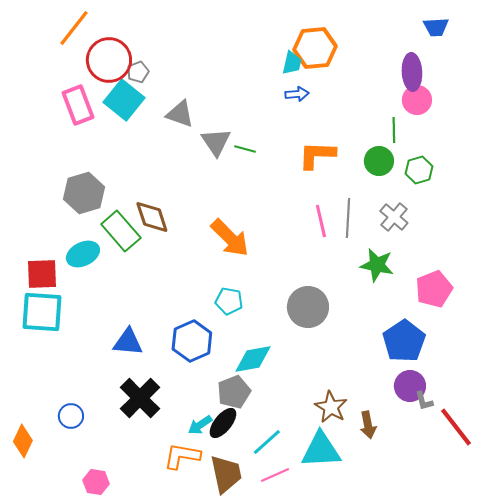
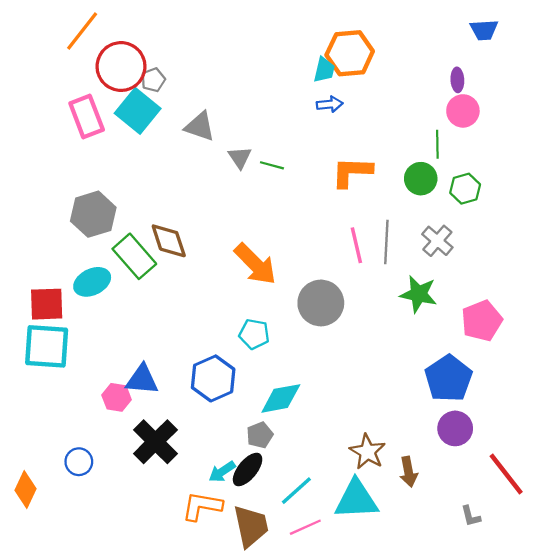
purple ellipse: (412, 72) -> (457, 80), size x0.6
gray triangle: (216, 142) -> (240, 158), size x0.7
gray circle: (308, 307) -> (321, 303), moved
gray pentagon: (234, 392) -> (260, 435), size x0.7
gray L-shape: (424, 401) -> (471, 516), moved
pink hexagon: (96, 482) -> (117, 397), moved

